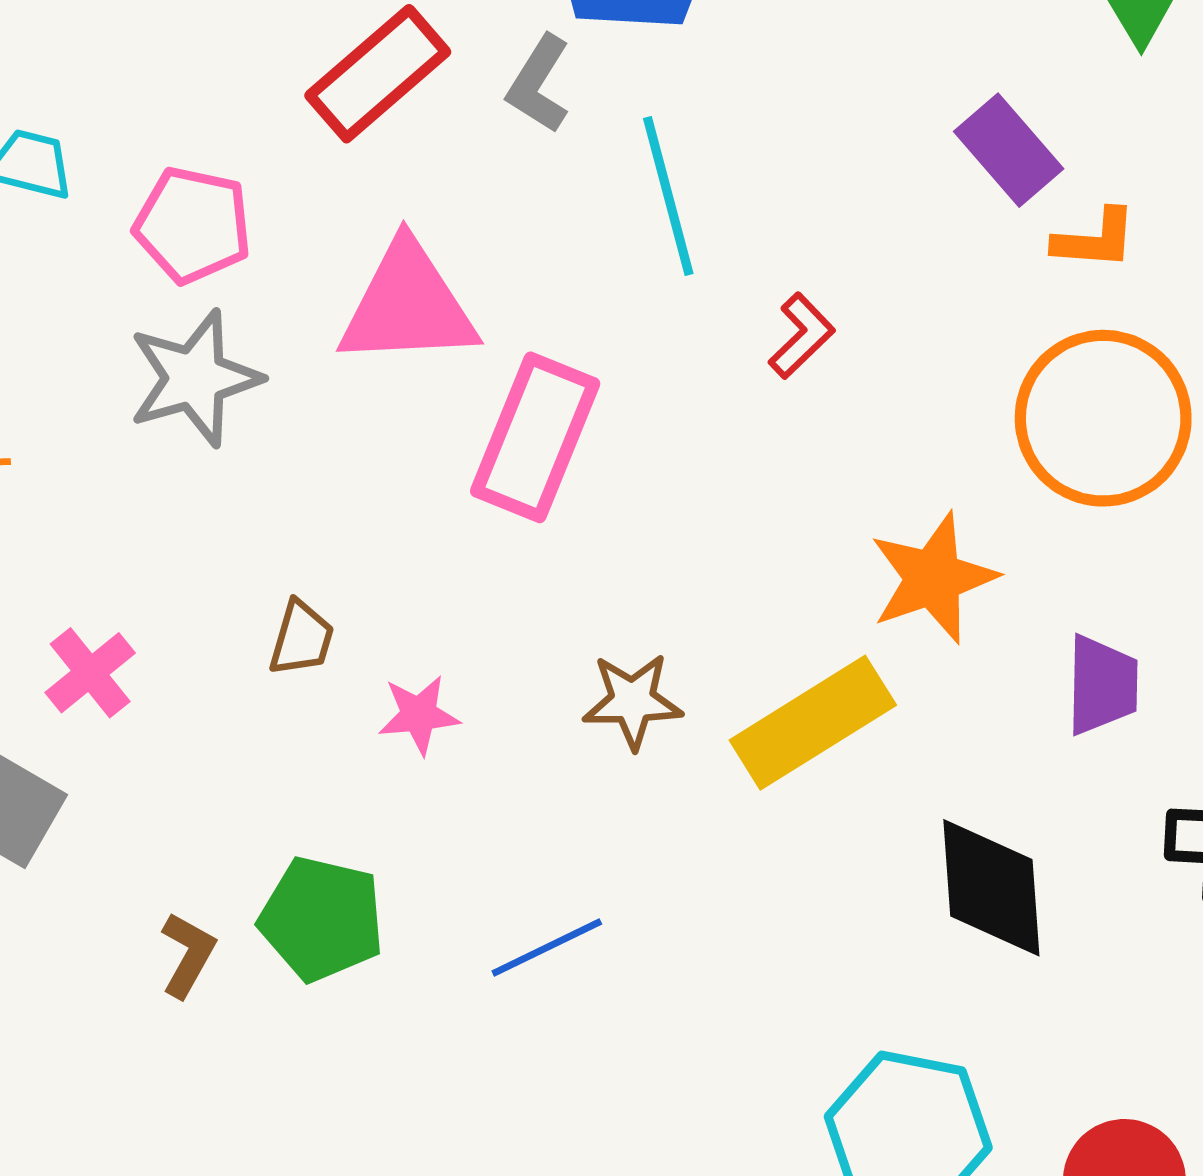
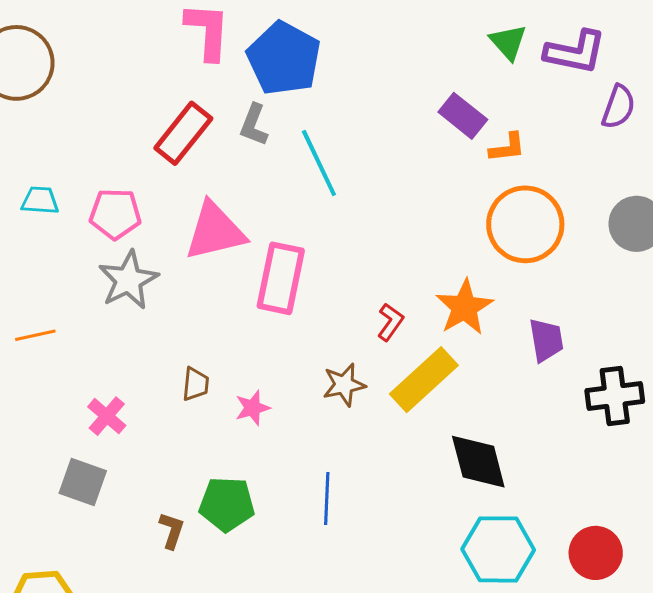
red L-shape: (802, 336) -> (390, 322), moved
black diamond: (991, 888) -> (478, 462), moved
blue line: (547, 947) -> (327, 498), turned -51

